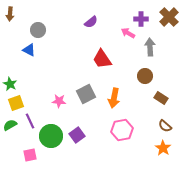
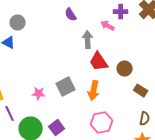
purple semicircle: (91, 22) -> (71, 15), turned 96
gray arrow: (150, 47) -> (88, 40), moved
red trapezoid: (102, 59) -> (99, 62), moved
brown semicircle: (165, 126) -> (145, 119), turned -120

